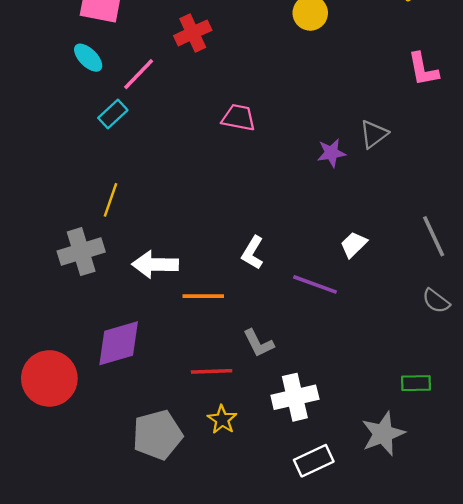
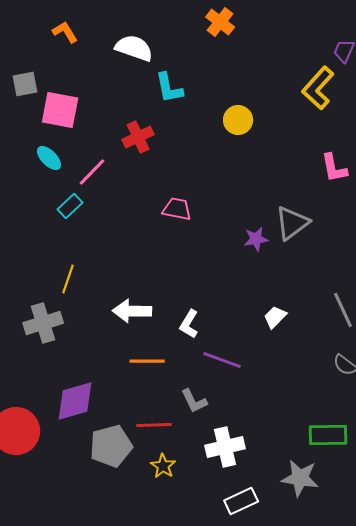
gray triangle: (374, 134) -> (292, 223), size x1.4
white arrow: (155, 264) -> (132, 311), moved
purple line: (315, 284) -> (222, 360), moved
green rectangle: (416, 383) -> (328, 435), size x1.5
gray star: (383, 434) -> (300, 478), turned 30
gray pentagon: (157, 435) -> (111, 446), moved

